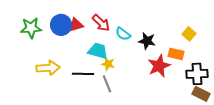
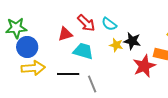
blue circle: (61, 25) -> (27, 47), moved
red triangle: (76, 25) -> (65, 34), moved
cyan semicircle: (123, 34) -> (109, 24), moved
yellow star: (108, 64) -> (116, 45), moved

